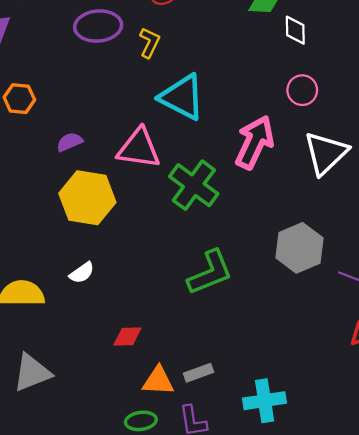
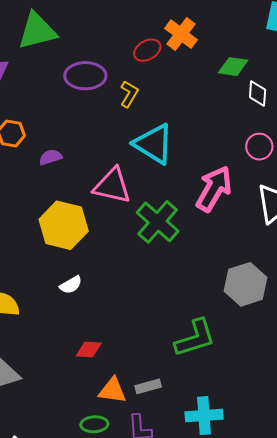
purple semicircle: (70, 142) -> (50, 157), moved
white semicircle: (82, 273) -> (71, 285), moved
green L-shape: (210, 273) -> (195, 338), moved

